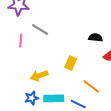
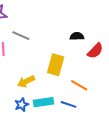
yellow rectangle: (71, 63) -> (56, 65), size x1.5

